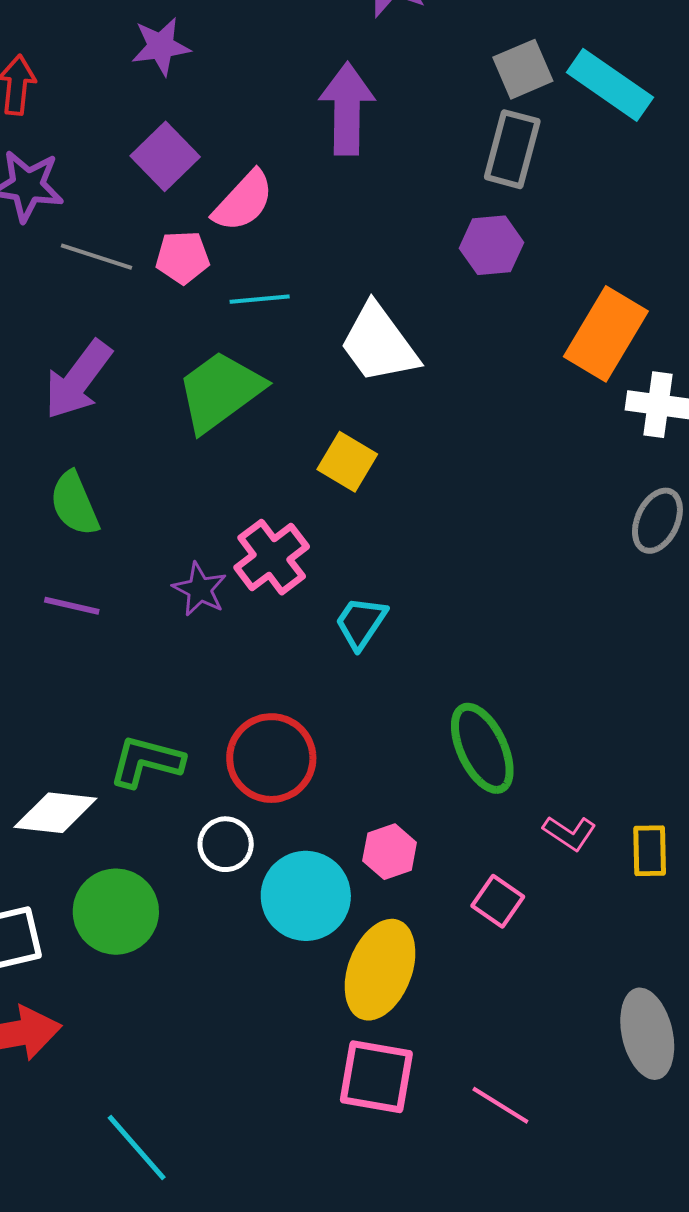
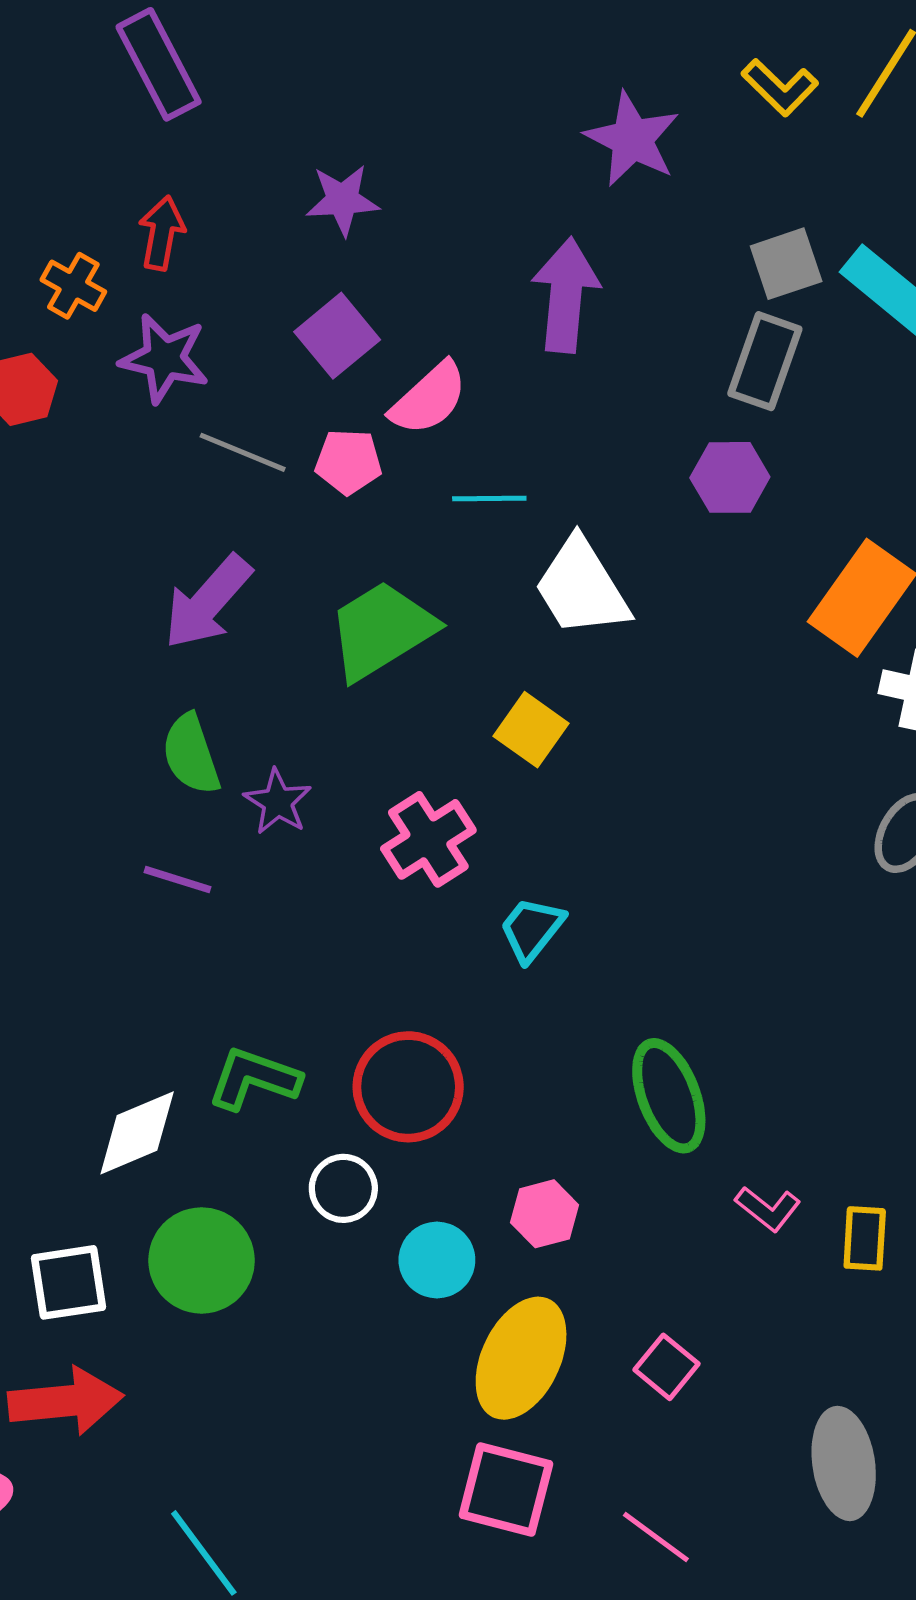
cyan line: (260, 299) -> (489, 499), moved
purple star: (200, 589) -> (278, 802), moved
white diamond: (55, 813) -> (137, 1133), turned -34
cyan circle: (306, 896) -> (437, 1260), size x0.7
pink square: (498, 901) -> (667, 1367), moved

